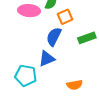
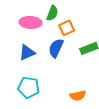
blue triangle: (47, 59) -> (27, 53), moved

